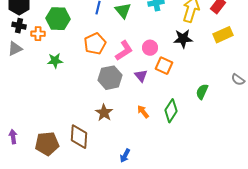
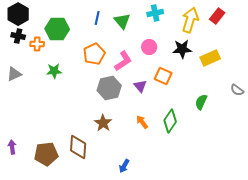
yellow rectangle: (223, 35) -> (210, 58), moved
pink circle: (150, 48) -> (149, 47), moved
gray triangle: (15, 49) -> (14, 74), moved

